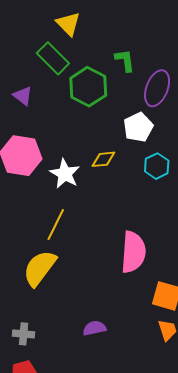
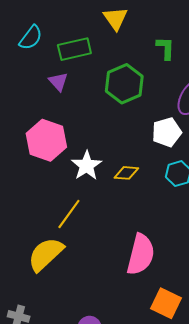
green rectangle: (53, 58) -> (74, 49), moved, turned -68
green L-shape: (125, 60) -> (165, 48), moved
yellow diamond: (103, 159) -> (126, 173), moved

